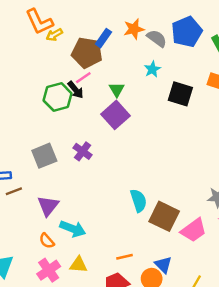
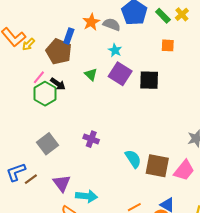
brown pentagon: (87, 53) -> (59, 52), turned 30
pink line: (83, 78) -> (39, 77), moved
black square: (180, 94) -> (149, 80), moved
purple square: (116, 115) -> (120, 74), moved
purple cross: (83, 151) -> (91, 139), moved

